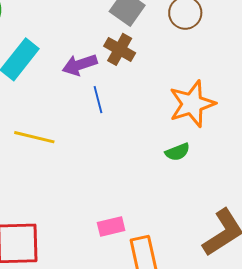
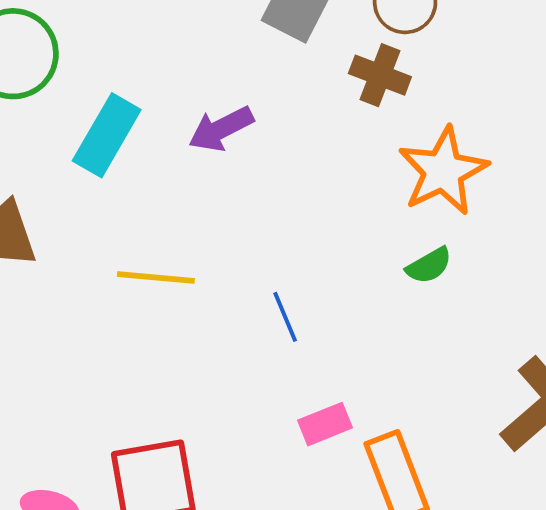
brown cross: (120, 49) -> (380, 75), moved
blue line: (98, 100) -> (285, 317), moved

